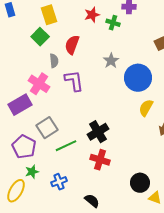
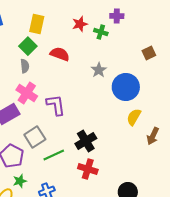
yellow rectangle: (49, 15) -> (37, 24), turned 30
red semicircle: (72, 45) -> (60, 54), turned 90
gray semicircle: (54, 61) -> (25, 66), moved
purple L-shape: (74, 81) -> (56, 105), moved

